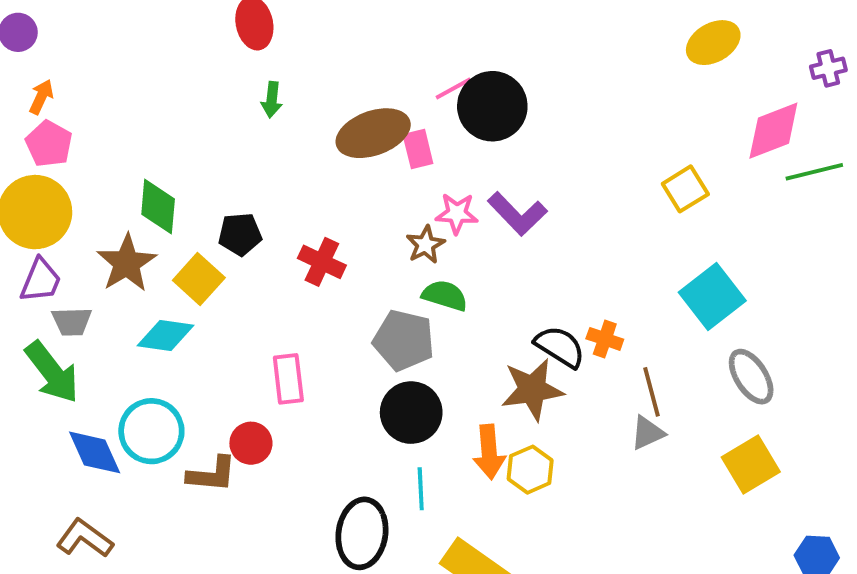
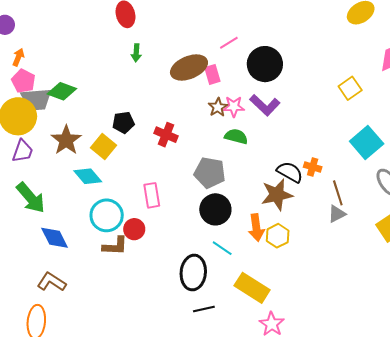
black circle: (492, 106) -> (265, 64), moved
green diamond: (158, 207) -> (62, 91), moved, turned -72
brown star: (425, 245) -> (218, 107), moved
green semicircle: (445, 295) -> (236, 136), moved
gray trapezoid: (72, 322) -> (36, 99), moved, size x1.5
cyan diamond: (165, 336) -> (88, 176), turned 44
cyan circle: (151, 431) -> (107, 215), moved
cyan line: (421, 489) -> (222, 248), turned -50

